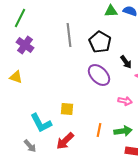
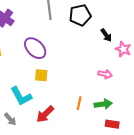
black pentagon: (100, 42) -> (80, 15), turned 30
purple ellipse: (99, 75) -> (35, 48), moved
yellow square: (67, 109) -> (41, 75), moved

